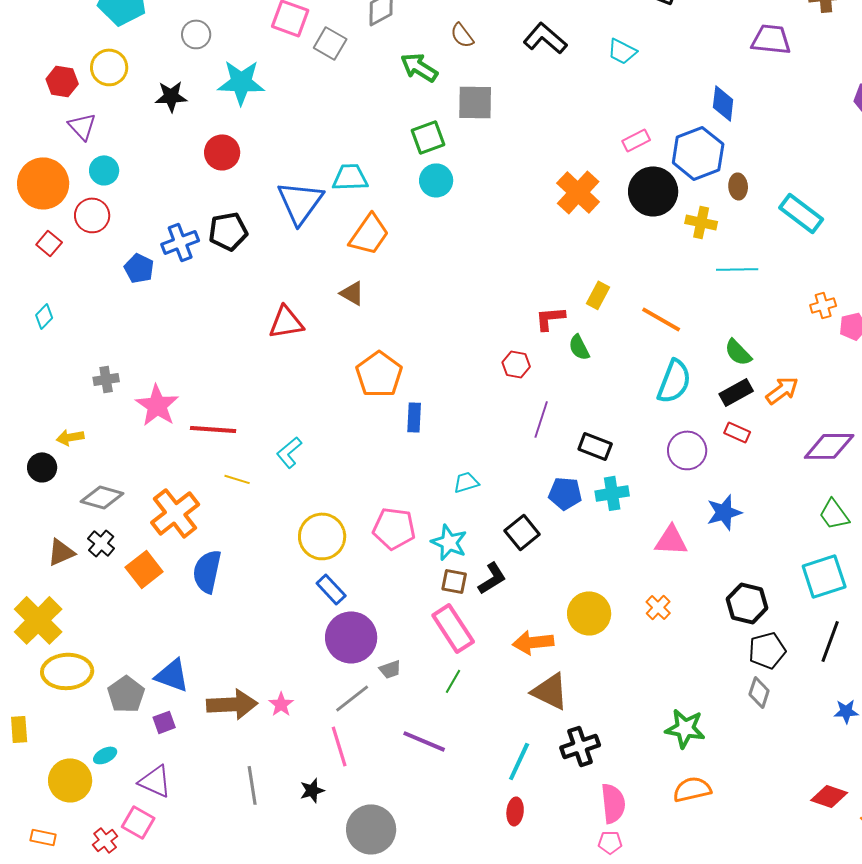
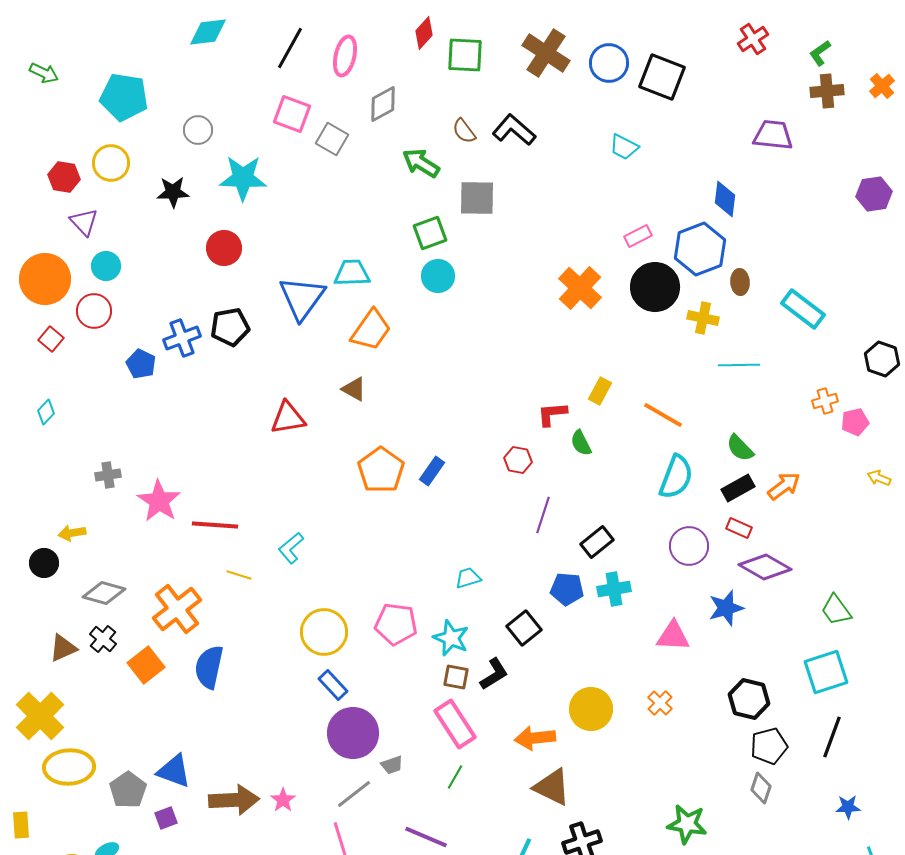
black L-shape: (545, 38) -> (514, 130), moved
blue rectangle: (414, 417) -> (432, 471), moved, turned 32
black rectangle: (595, 446) -> (597, 542), turned -60
purple diamond: (829, 446) -> (765, 567), moved, turned 30

